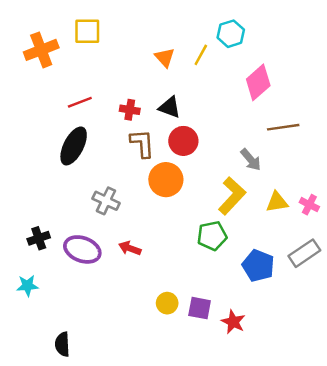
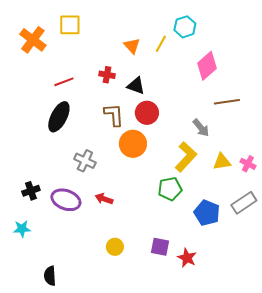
orange cross: (41, 50) -> (33, 40), turned -32
red cross: (130, 110) -> (107, 75), moved
yellow circle: (167, 303) -> (115, 247), moved

